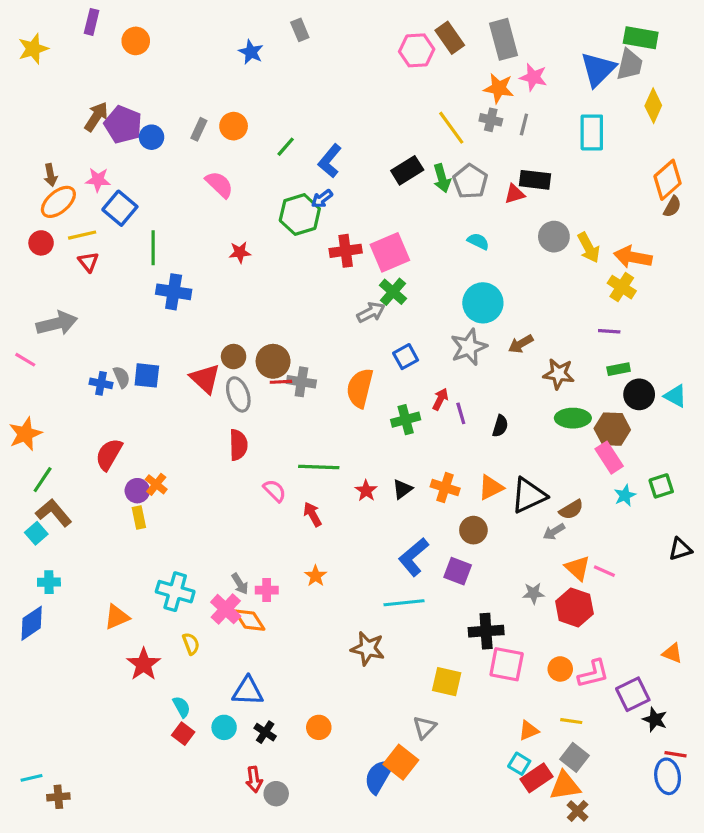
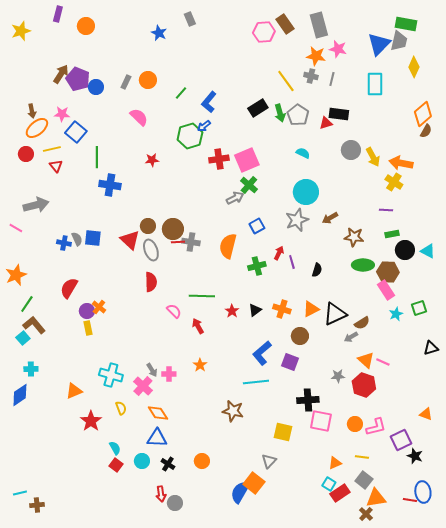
orange diamond: (249, 620) -> (158, 413), moved
red line: (675, 754) -> (410, 500), moved
orange triangle: (565, 786) -> (376, 498), moved

